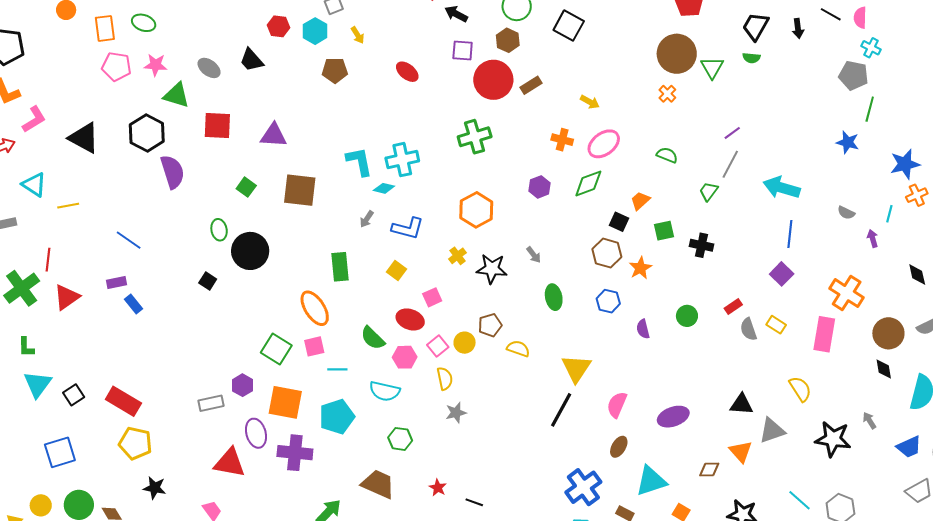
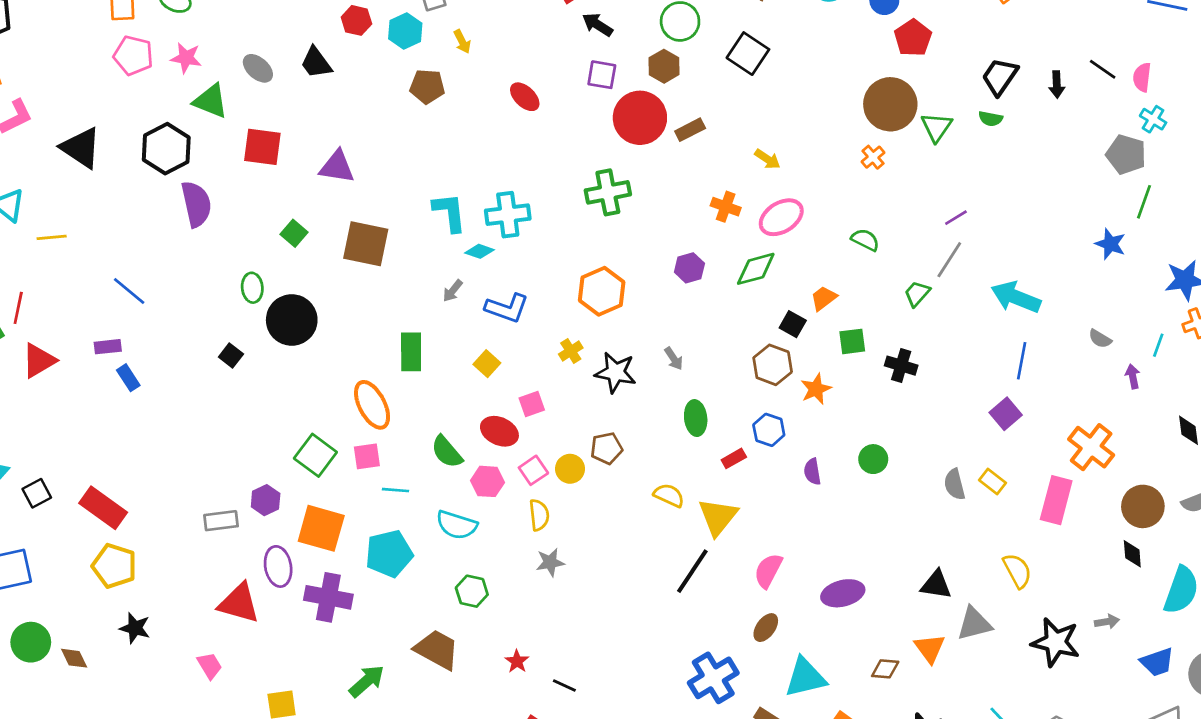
red rectangle: (733, 307) -> (734, 458), moved
yellow semicircle: (518, 349) -> (669, 495), moved
gray arrow: (869, 420) -> (1107, 622), turned 108

